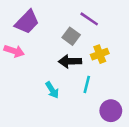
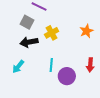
cyan line: (87, 84) -> (51, 65), moved
cyan arrow: (52, 90) -> (18, 67), turned 80

